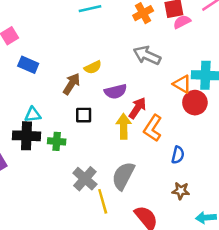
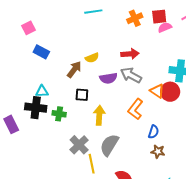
gray arrow: (147, 55) -> (131, 75), moved
orange triangle: (182, 84) -> (157, 91), moved
red arrow: (137, 108) -> (130, 54), moved, turned 48
yellow arrow: (124, 126) -> (99, 115), moved
brown star: (181, 191) -> (158, 152), moved

